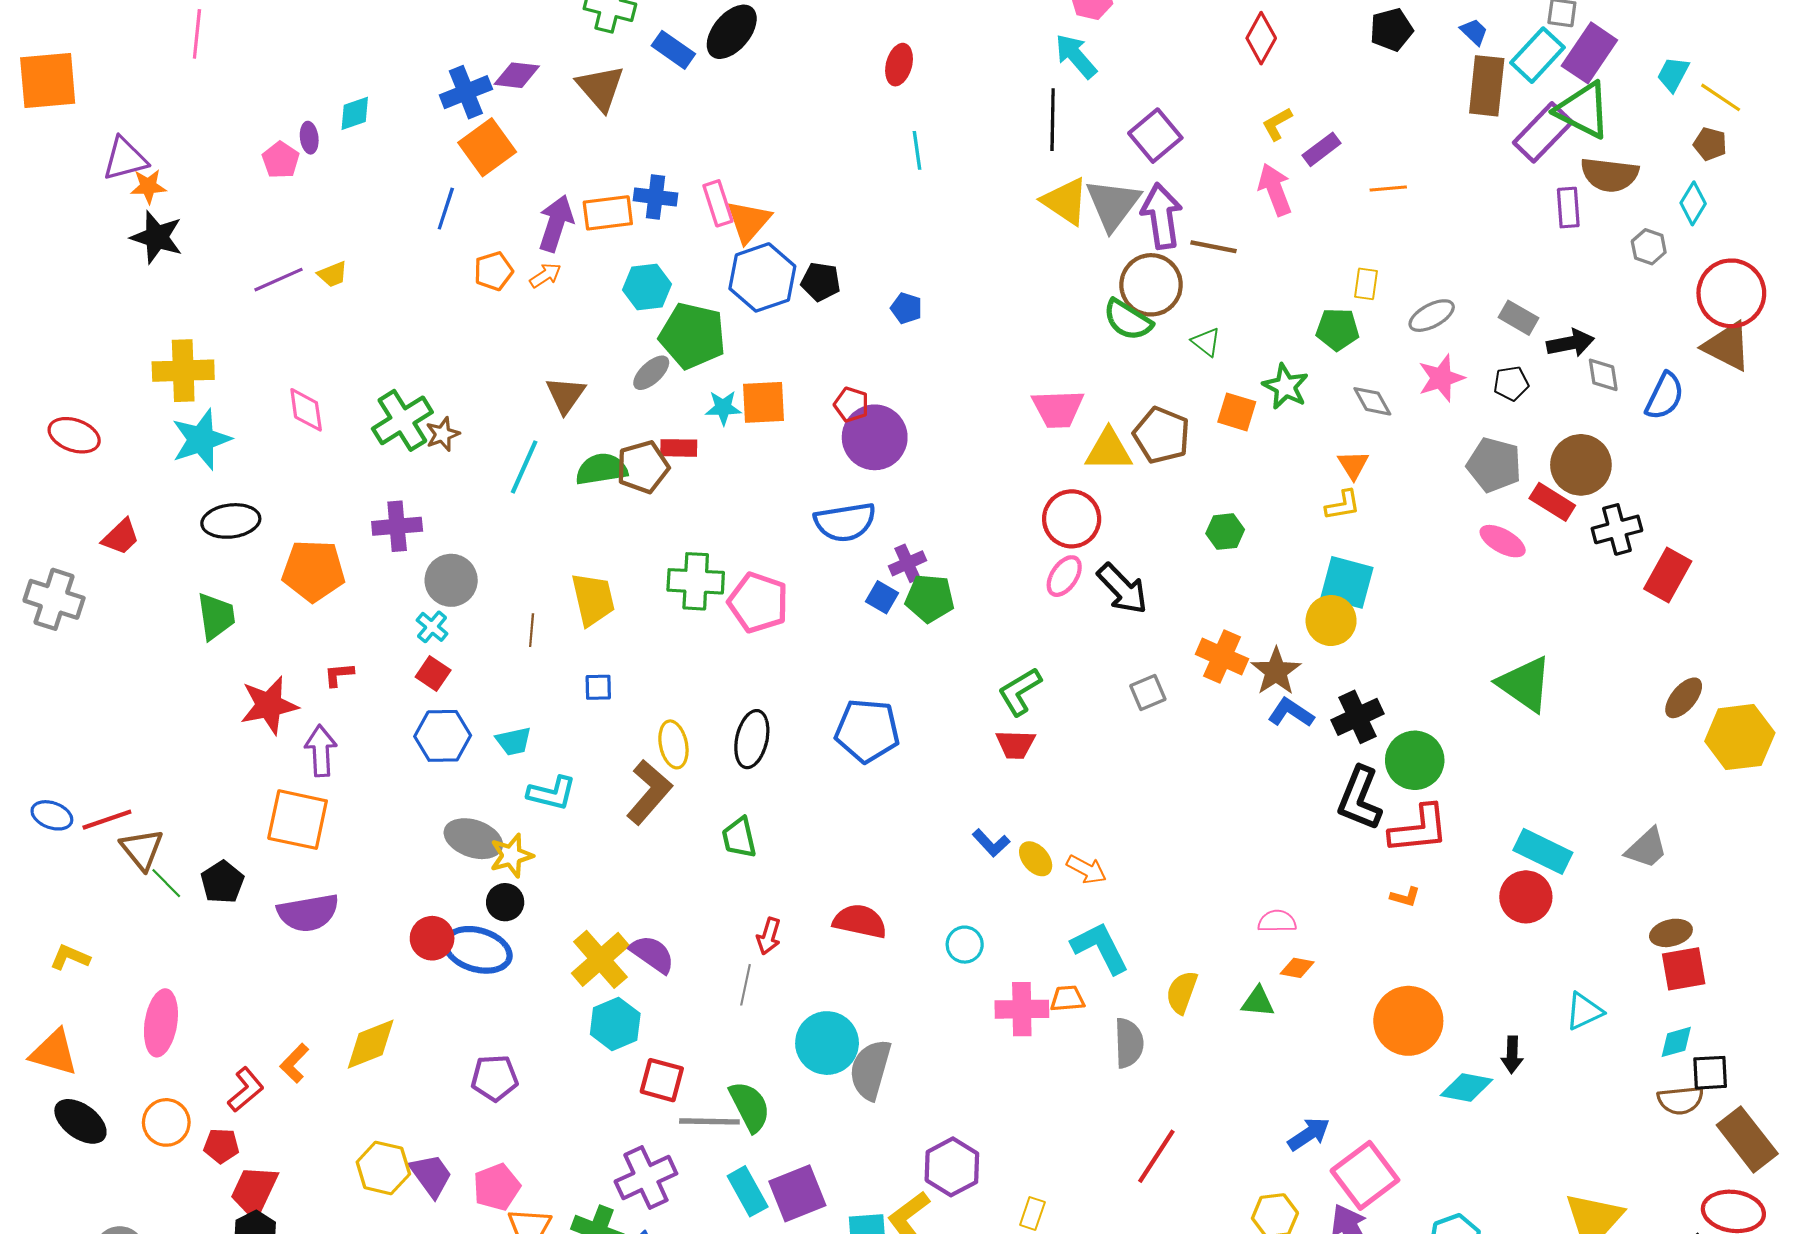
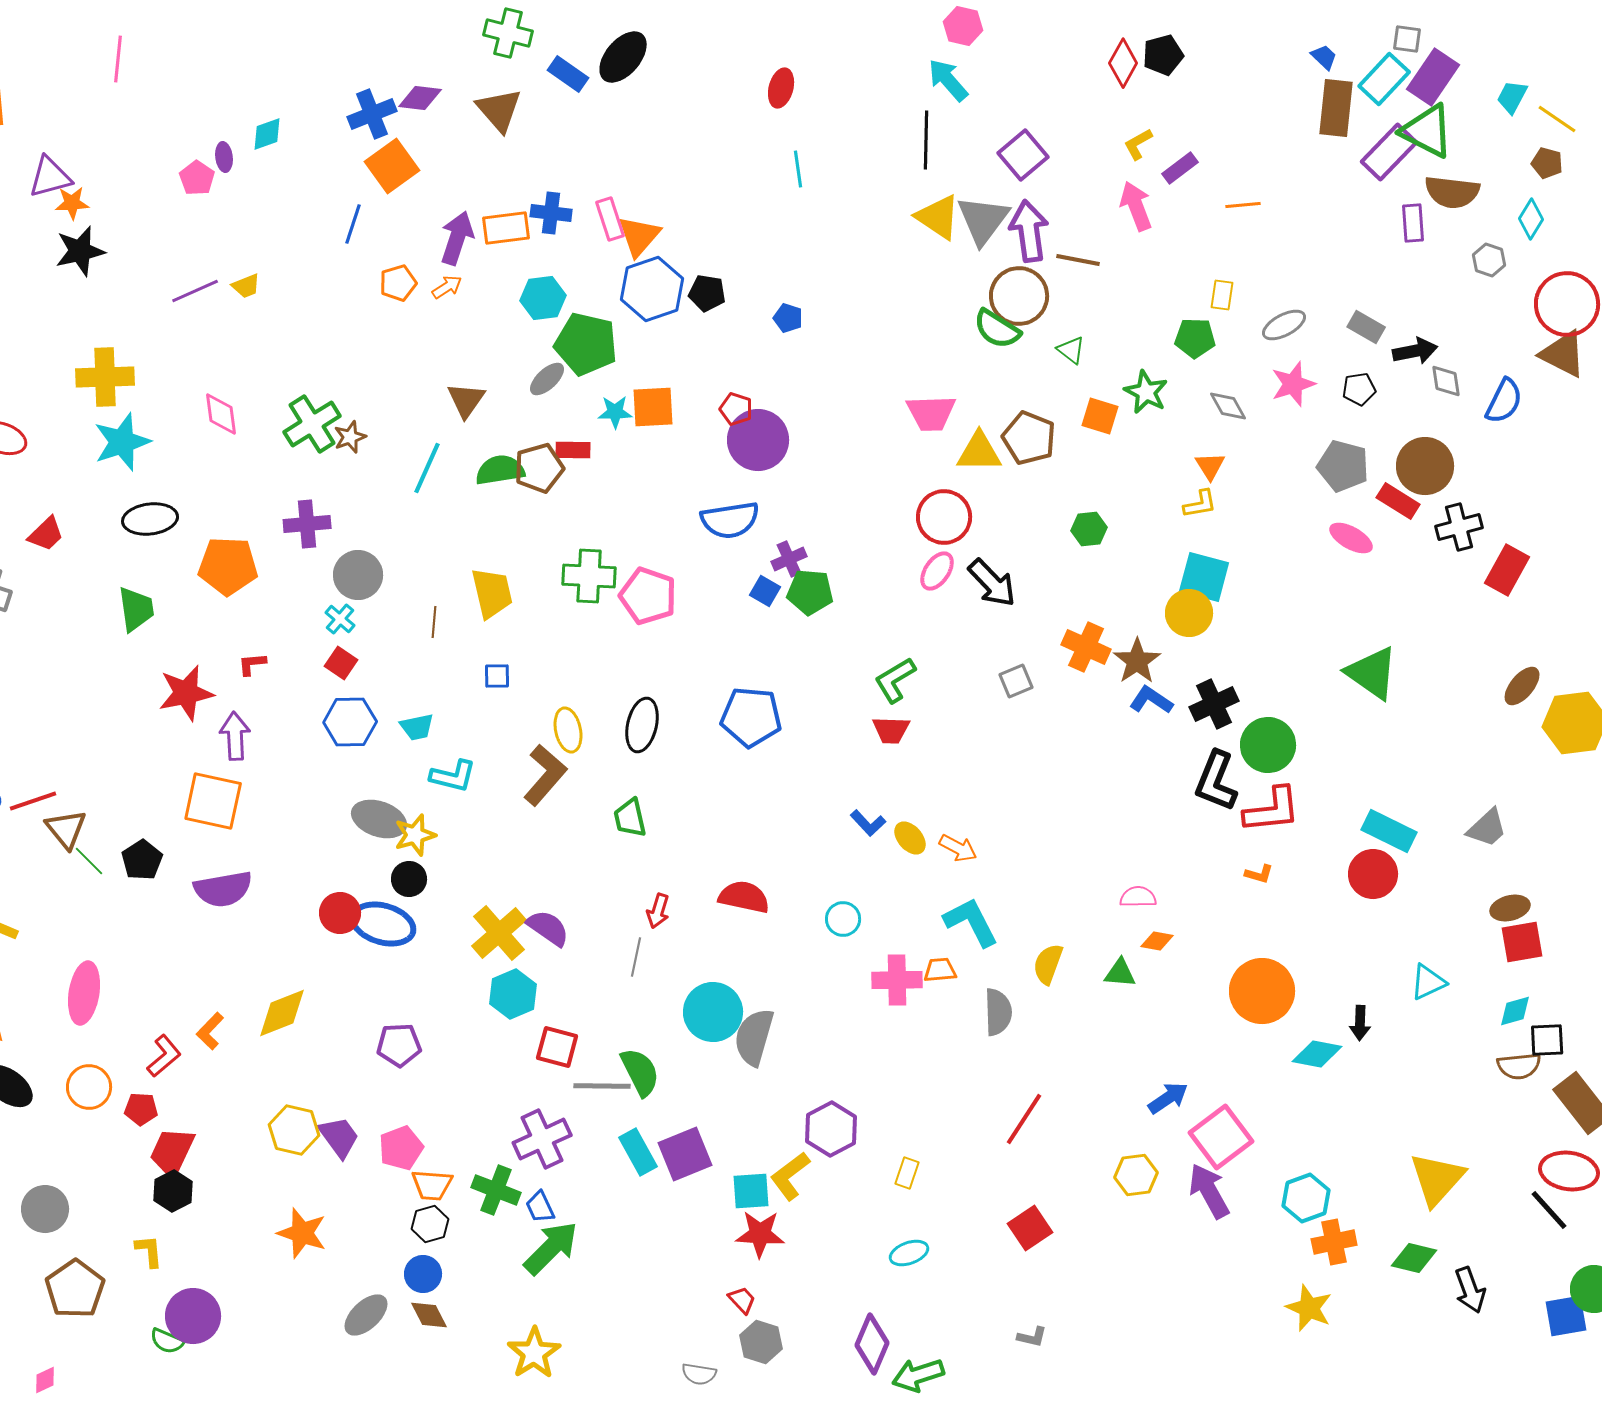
black pentagon: (1391, 30) -> (1163, 55), moved
black star: (157, 237) -> (80, 251), turned -30

